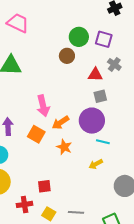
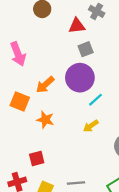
pink arrow: (43, 106) -> (18, 54), moved
cyan line: (103, 142) -> (95, 100), turned -48
orange star: (64, 147) -> (45, 120), moved

